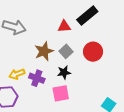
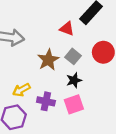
red triangle: (64, 26) -> (67, 29), turned 32
purple cross: (37, 78) -> (46, 101), moved

